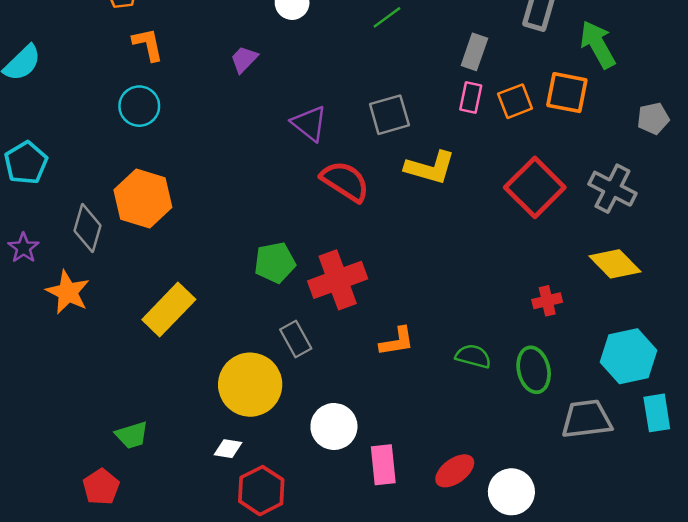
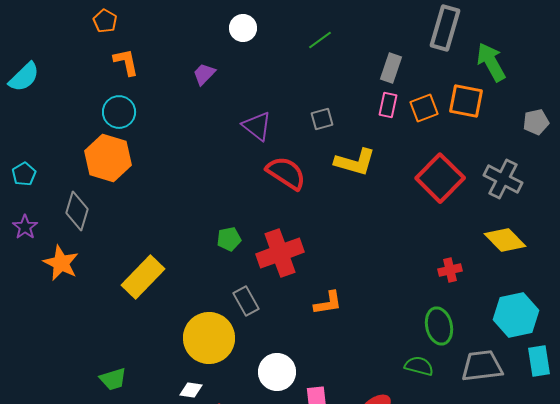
gray square: (389, 115) -> (322, 119), size x0.7
cyan pentagon: (26, 163) -> (24, 174), moved, size x0.7
orange hexagon: (143, 199) -> (108, 158), moved
green pentagon: (275, 263) -> (229, 239), size x0.7
green semicircle: (473, 356) -> (419, 366), moved

